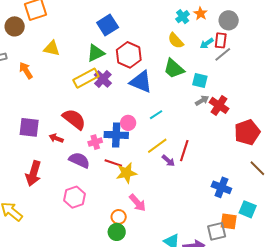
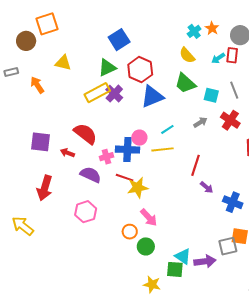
gray line: (223, 54) -> (234, 90), moved, turned -72
blue triangle: (141, 82) -> (152, 96), turned -45
gray arrow: (202, 100) -> (200, 122), moved
yellow line: (157, 146) -> (162, 149), moved, turned 30
purple arrow: (168, 161) -> (207, 187), moved
green circle: (117, 232) -> (146, 246), moved

